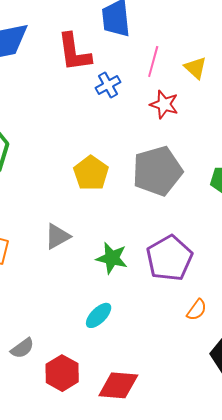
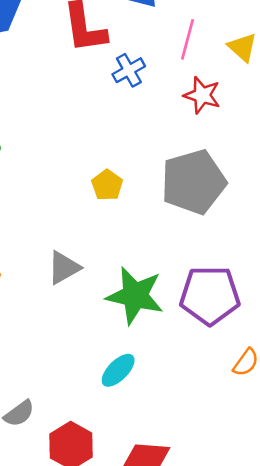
yellow pentagon: (91, 173) -> (107, 185), size x0.7
green star: (112, 258) -> (135, 296), size x1.4
purple pentagon: (169, 258) -> (210, 295), turned 30

